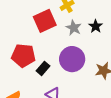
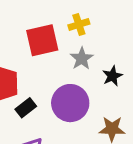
black star: (96, 26) -> (112, 76), moved

